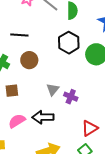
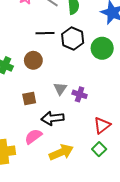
black line: (19, 35) -> (45, 33), moved
brown square: (12, 91) -> (29, 99), moved
pink semicircle: (17, 121) -> (33, 136), moved

